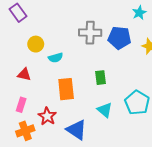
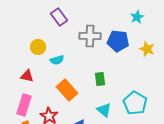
purple rectangle: (18, 13) -> (59, 17), moved
orange rectangle: (66, 89) -> (67, 90), turned -35
pink rectangle: (21, 105) -> (24, 105), size x1.5

